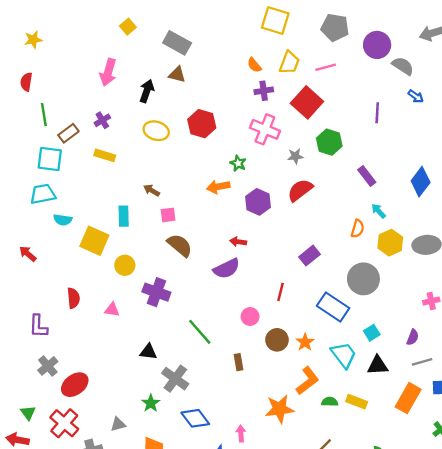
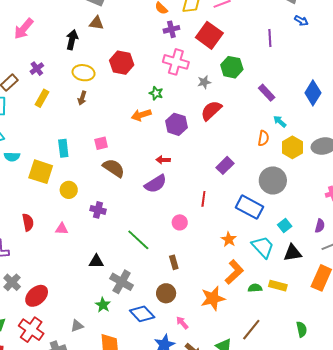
pink arrow: (108, 72) -> (24, 29), moved, turned 30
yellow rectangle: (105, 155) -> (42, 98), turned -72
brown arrow: (152, 190) -> (82, 98), moved, turned -96
purple cross: (156, 292) -> (98, 210), size x0.7
brown circle: (277, 340) -> (166, 293), moved
pink arrow: (241, 433) -> (182, 323), turned -32

